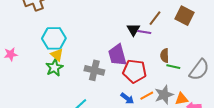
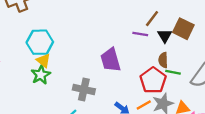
brown square: (184, 16) -> (183, 29), moved
black triangle: (133, 30) -> (165, 36), moved
gray cross: (94, 70) -> (84, 89), moved
red pentagon: (135, 71) -> (153, 80), moved, turned 30

